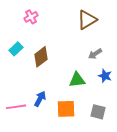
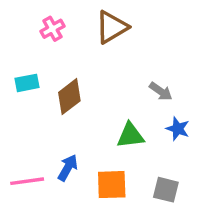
brown triangle: (87, 20) -> (112, 27), moved
cyan rectangle: (16, 49) -> (27, 83), turned 32
gray arrow: (95, 54) -> (161, 91), turned -112

